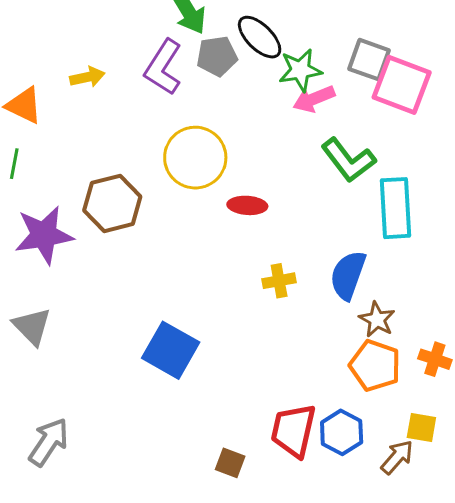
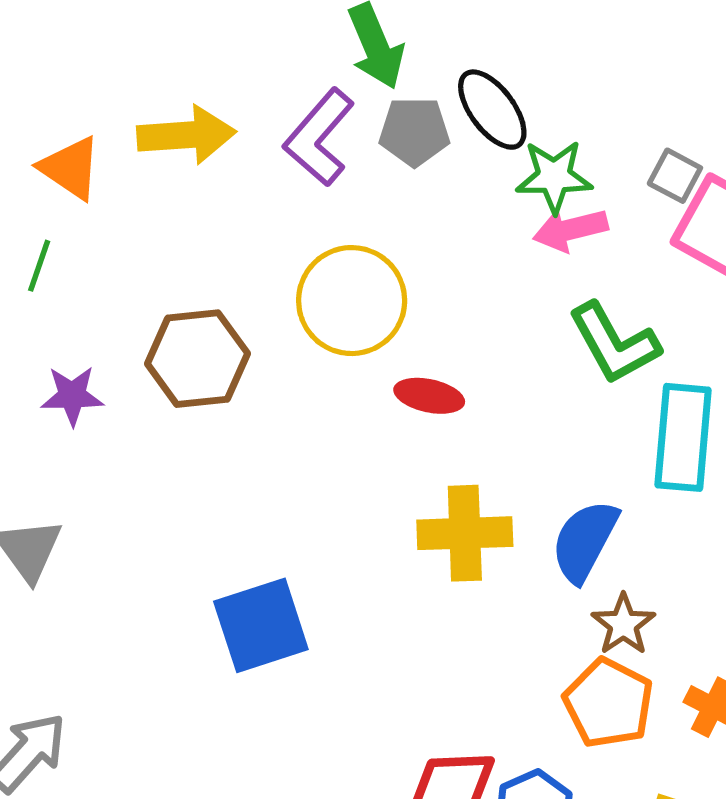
gray square: (369, 60) -> (675, 176), size x0.7
yellow arrow: (87, 77) -> (186, 135), size x1.6
purple star: (44, 235) -> (72, 396), size x0.6
yellow cross: (279, 281) -> (465, 533), size x1.6
blue square: (171, 350) -> (261, 625), turned 34

